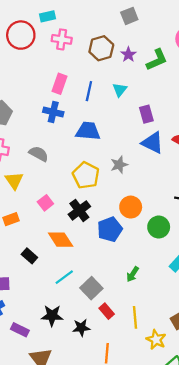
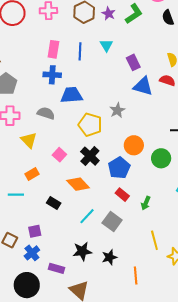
blue trapezoid: (88, 131) -> (72, 95), moved
red rectangle: (107, 311) -> (122, 195), moved

